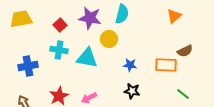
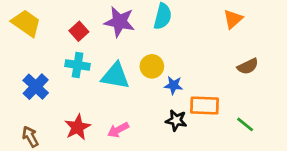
yellow trapezoid: (21, 19) -> (26, 23), turned 45
yellow circle: (109, 39) -> (152, 66), moved
orange rectangle: (166, 65) -> (205, 106), moved
blue cross: (28, 66) -> (36, 87), turned -36

